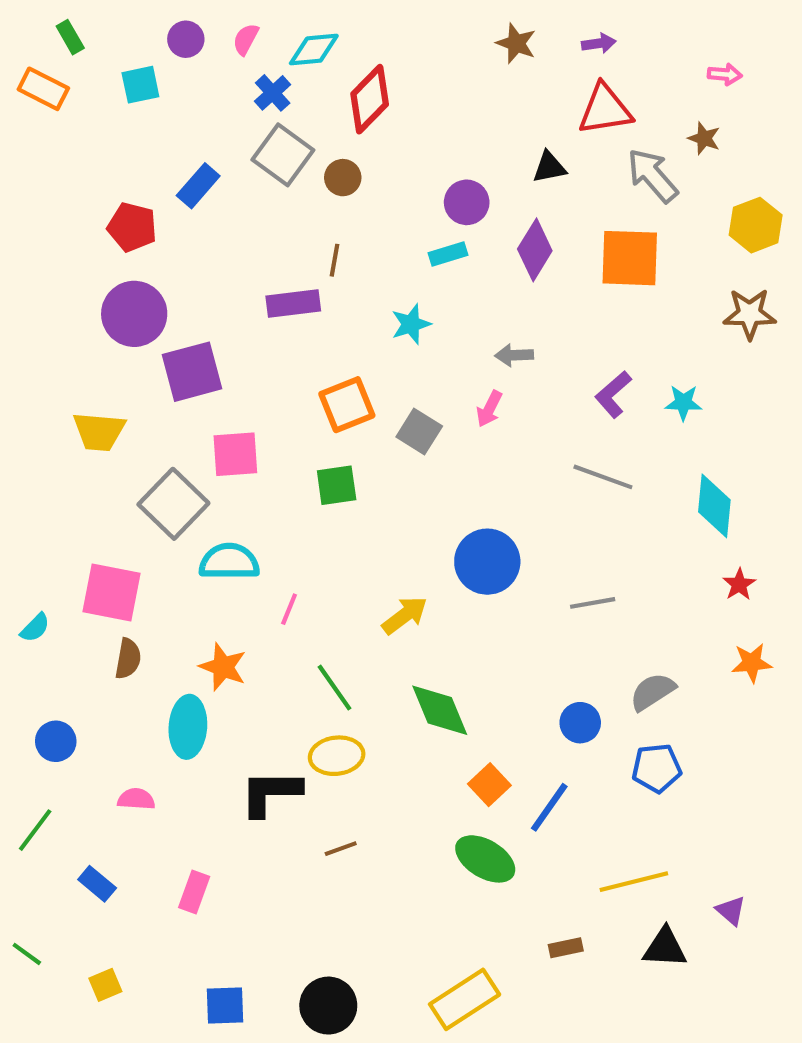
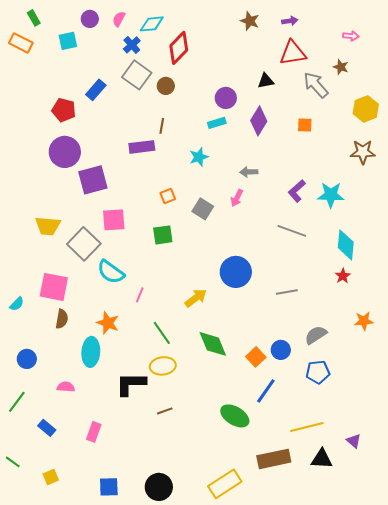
orange square: (630, 258) -> (305, 125), size x0.5
cyan star: (683, 403) -> (331, 195), size x1.5
orange square: (347, 405) -> (168, 196), size x0.6
yellow trapezoid: (99, 432) -> (48, 226), moved
cyan semicircle: (229, 562) -> (111, 272), turned -144
red star: (739, 584) -> (343, 276), moved
orange square: (489, 785) -> (256, 357), moved
brown rectangle: (566, 948) -> (274, 459), size x2.0

